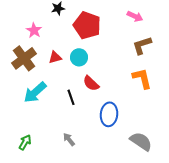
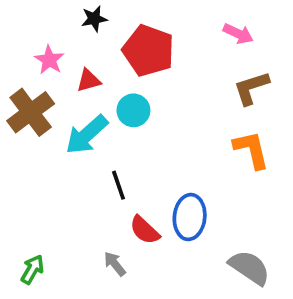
red triangle: (55, 57) -> (89, 80), moved
red semicircle: (91, 83) -> (145, 230), moved
cyan arrow: (35, 92) -> (87, 135), moved

